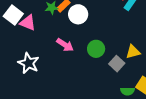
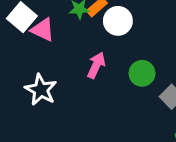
pink arrow: (65, 45) -> (96, 65), turned -102

